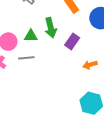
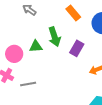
gray line: (26, 58) -> (28, 84), moved

